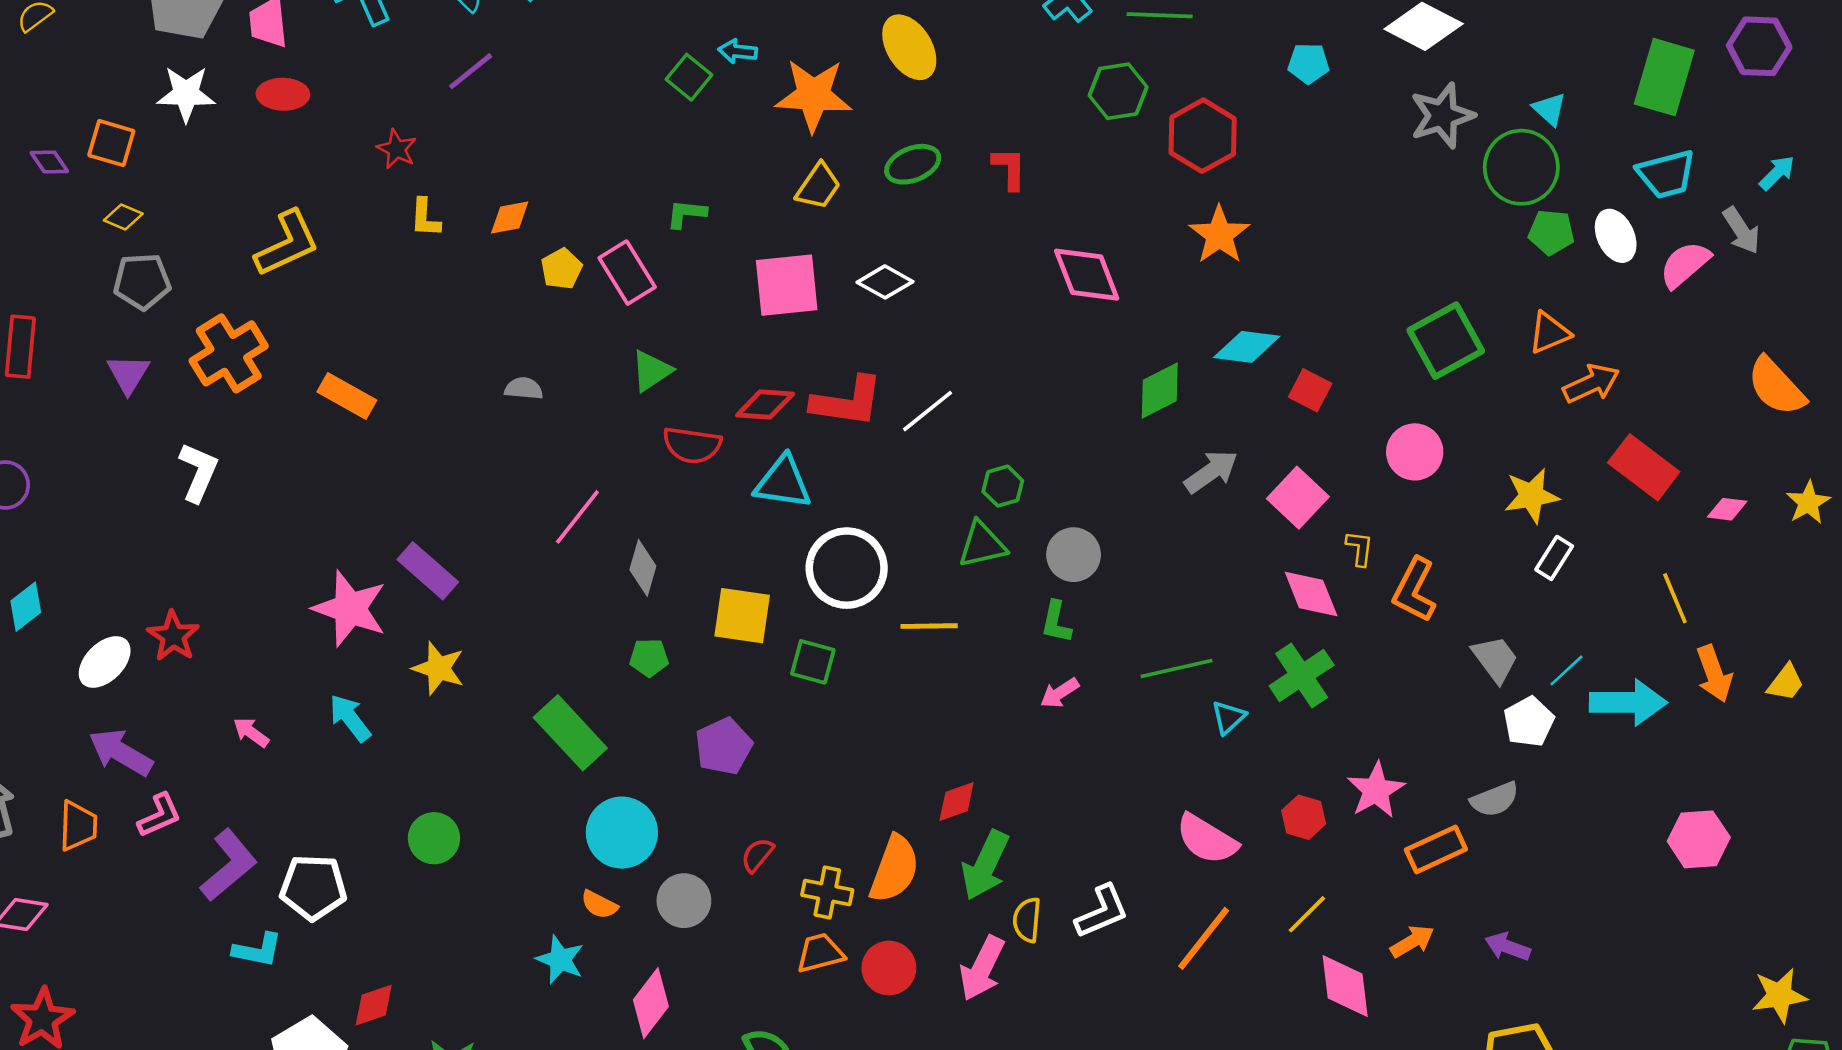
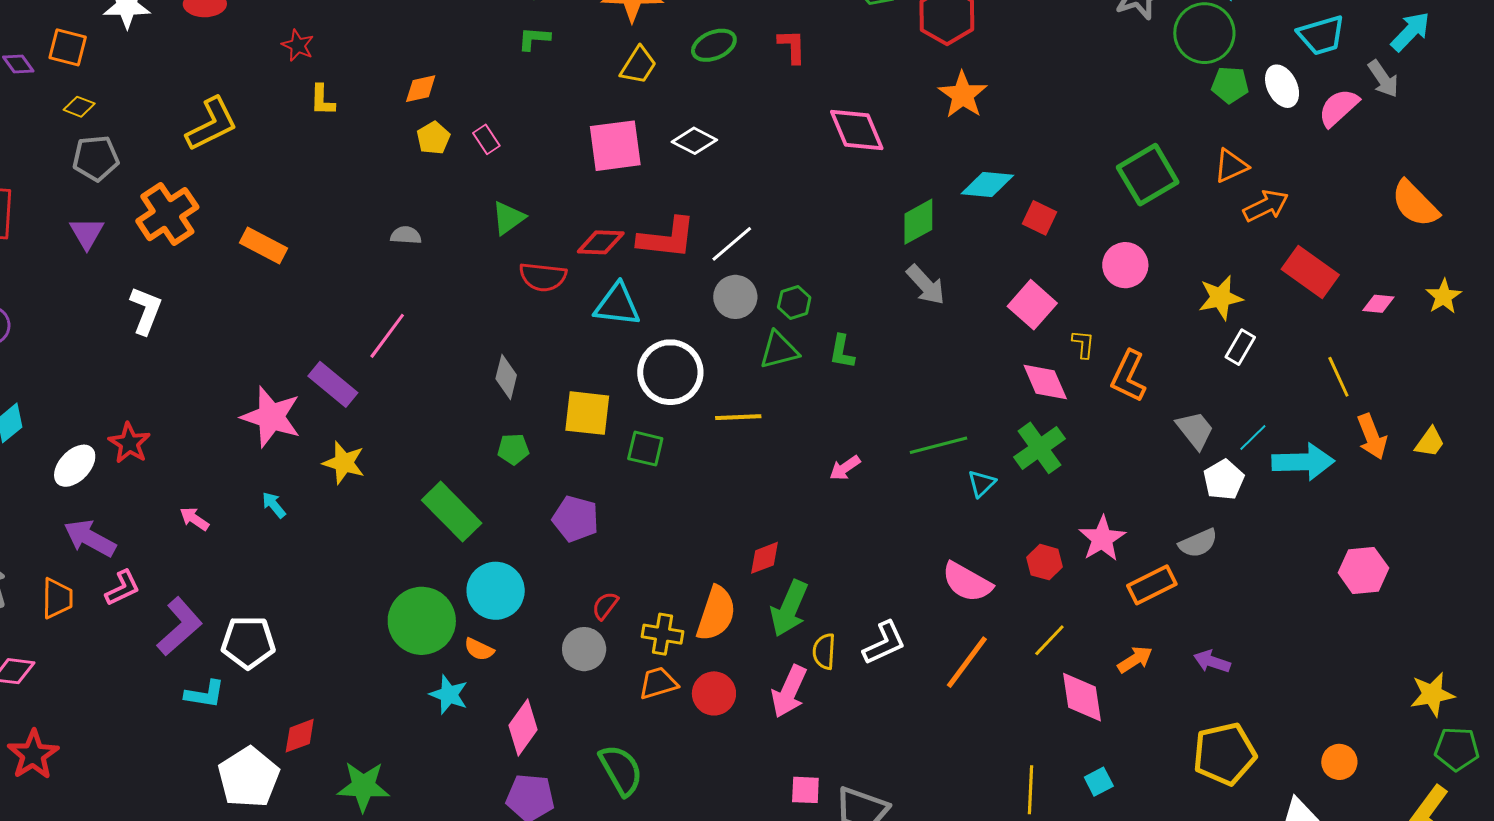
cyan arrow: (1777, 173) -> (1411, 31), size x1.4
green L-shape: (686, 214) -> (534, 39), moved
orange diamond: (510, 217) -> (421, 89), moved
pink rectangle: (627, 273) -> (486, 139), size x0.6
gray arrow: (1211, 472) -> (926, 285), moved, turned 84
pink line: (577, 517) -> (387, 336), moved
gray circle: (1074, 555) -> (735, 297), moved
green L-shape: (1056, 622) -> (842, 352), moved
cyan arrow: (350, 718) -> (274, 505), size x0.7
purple pentagon: (724, 746) -> (575, 519), turned -30
green circle: (434, 838) -> (422, 621), moved, size x1.6
gray circle: (684, 901) -> (584, 649), moved

